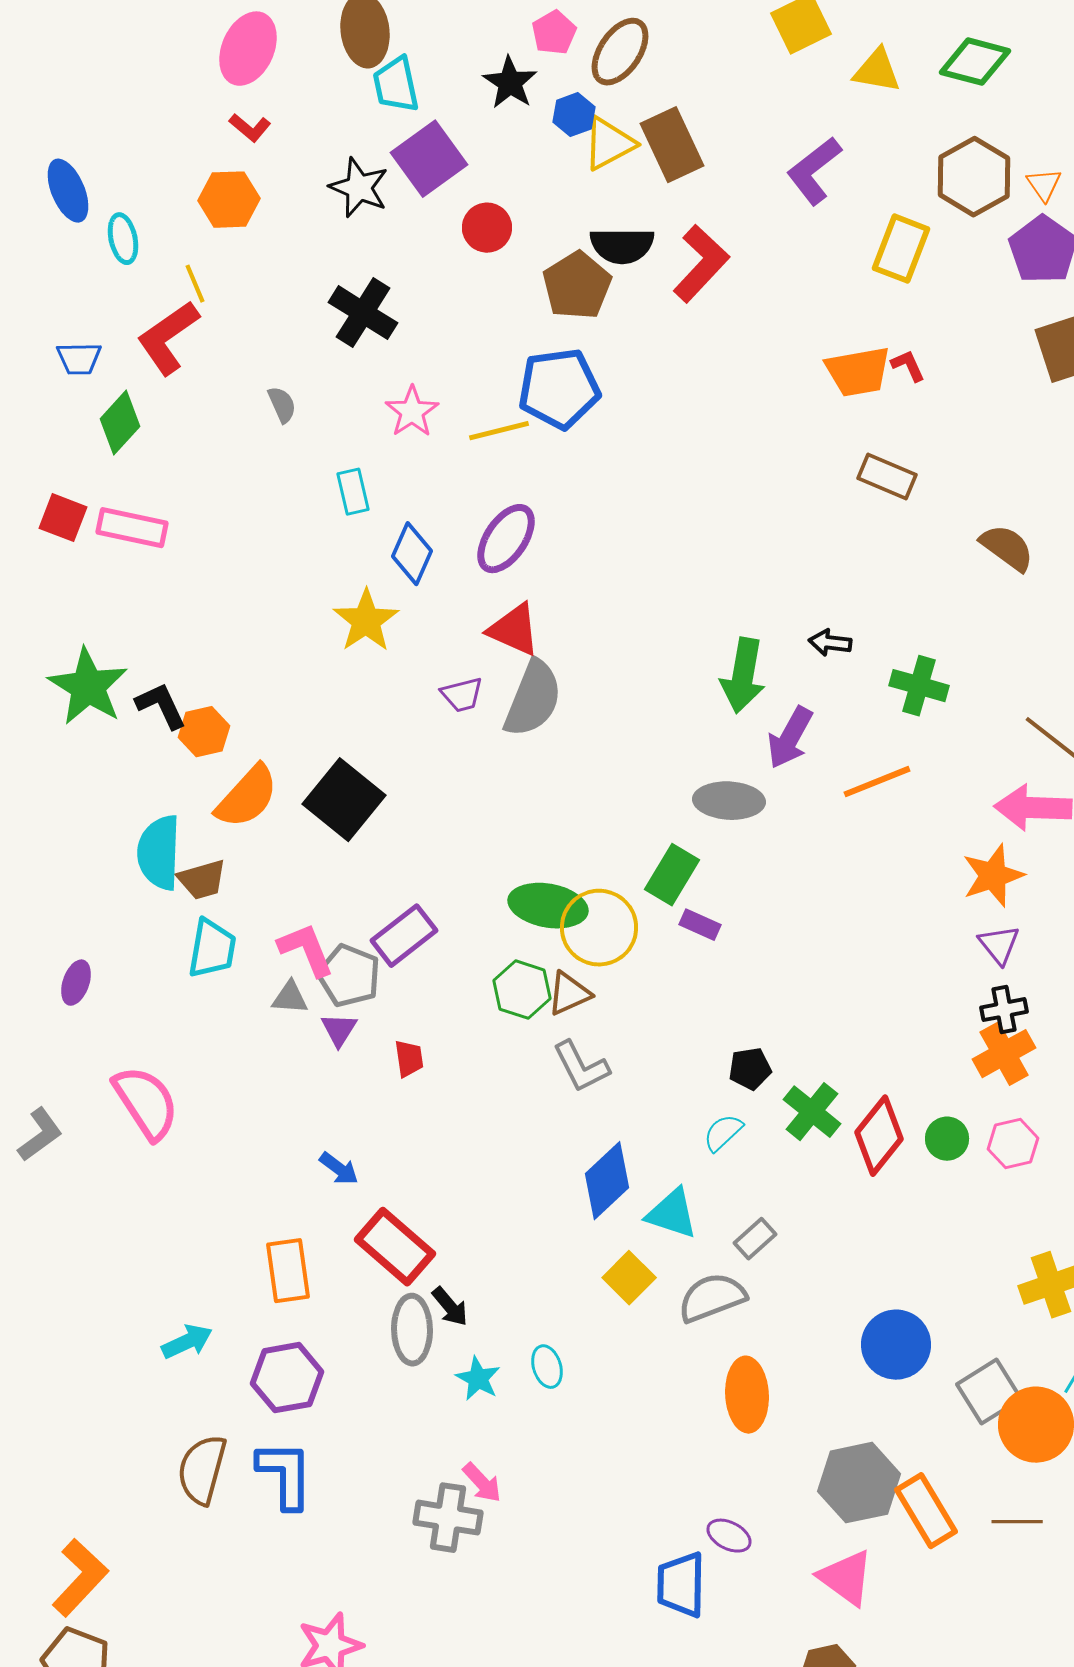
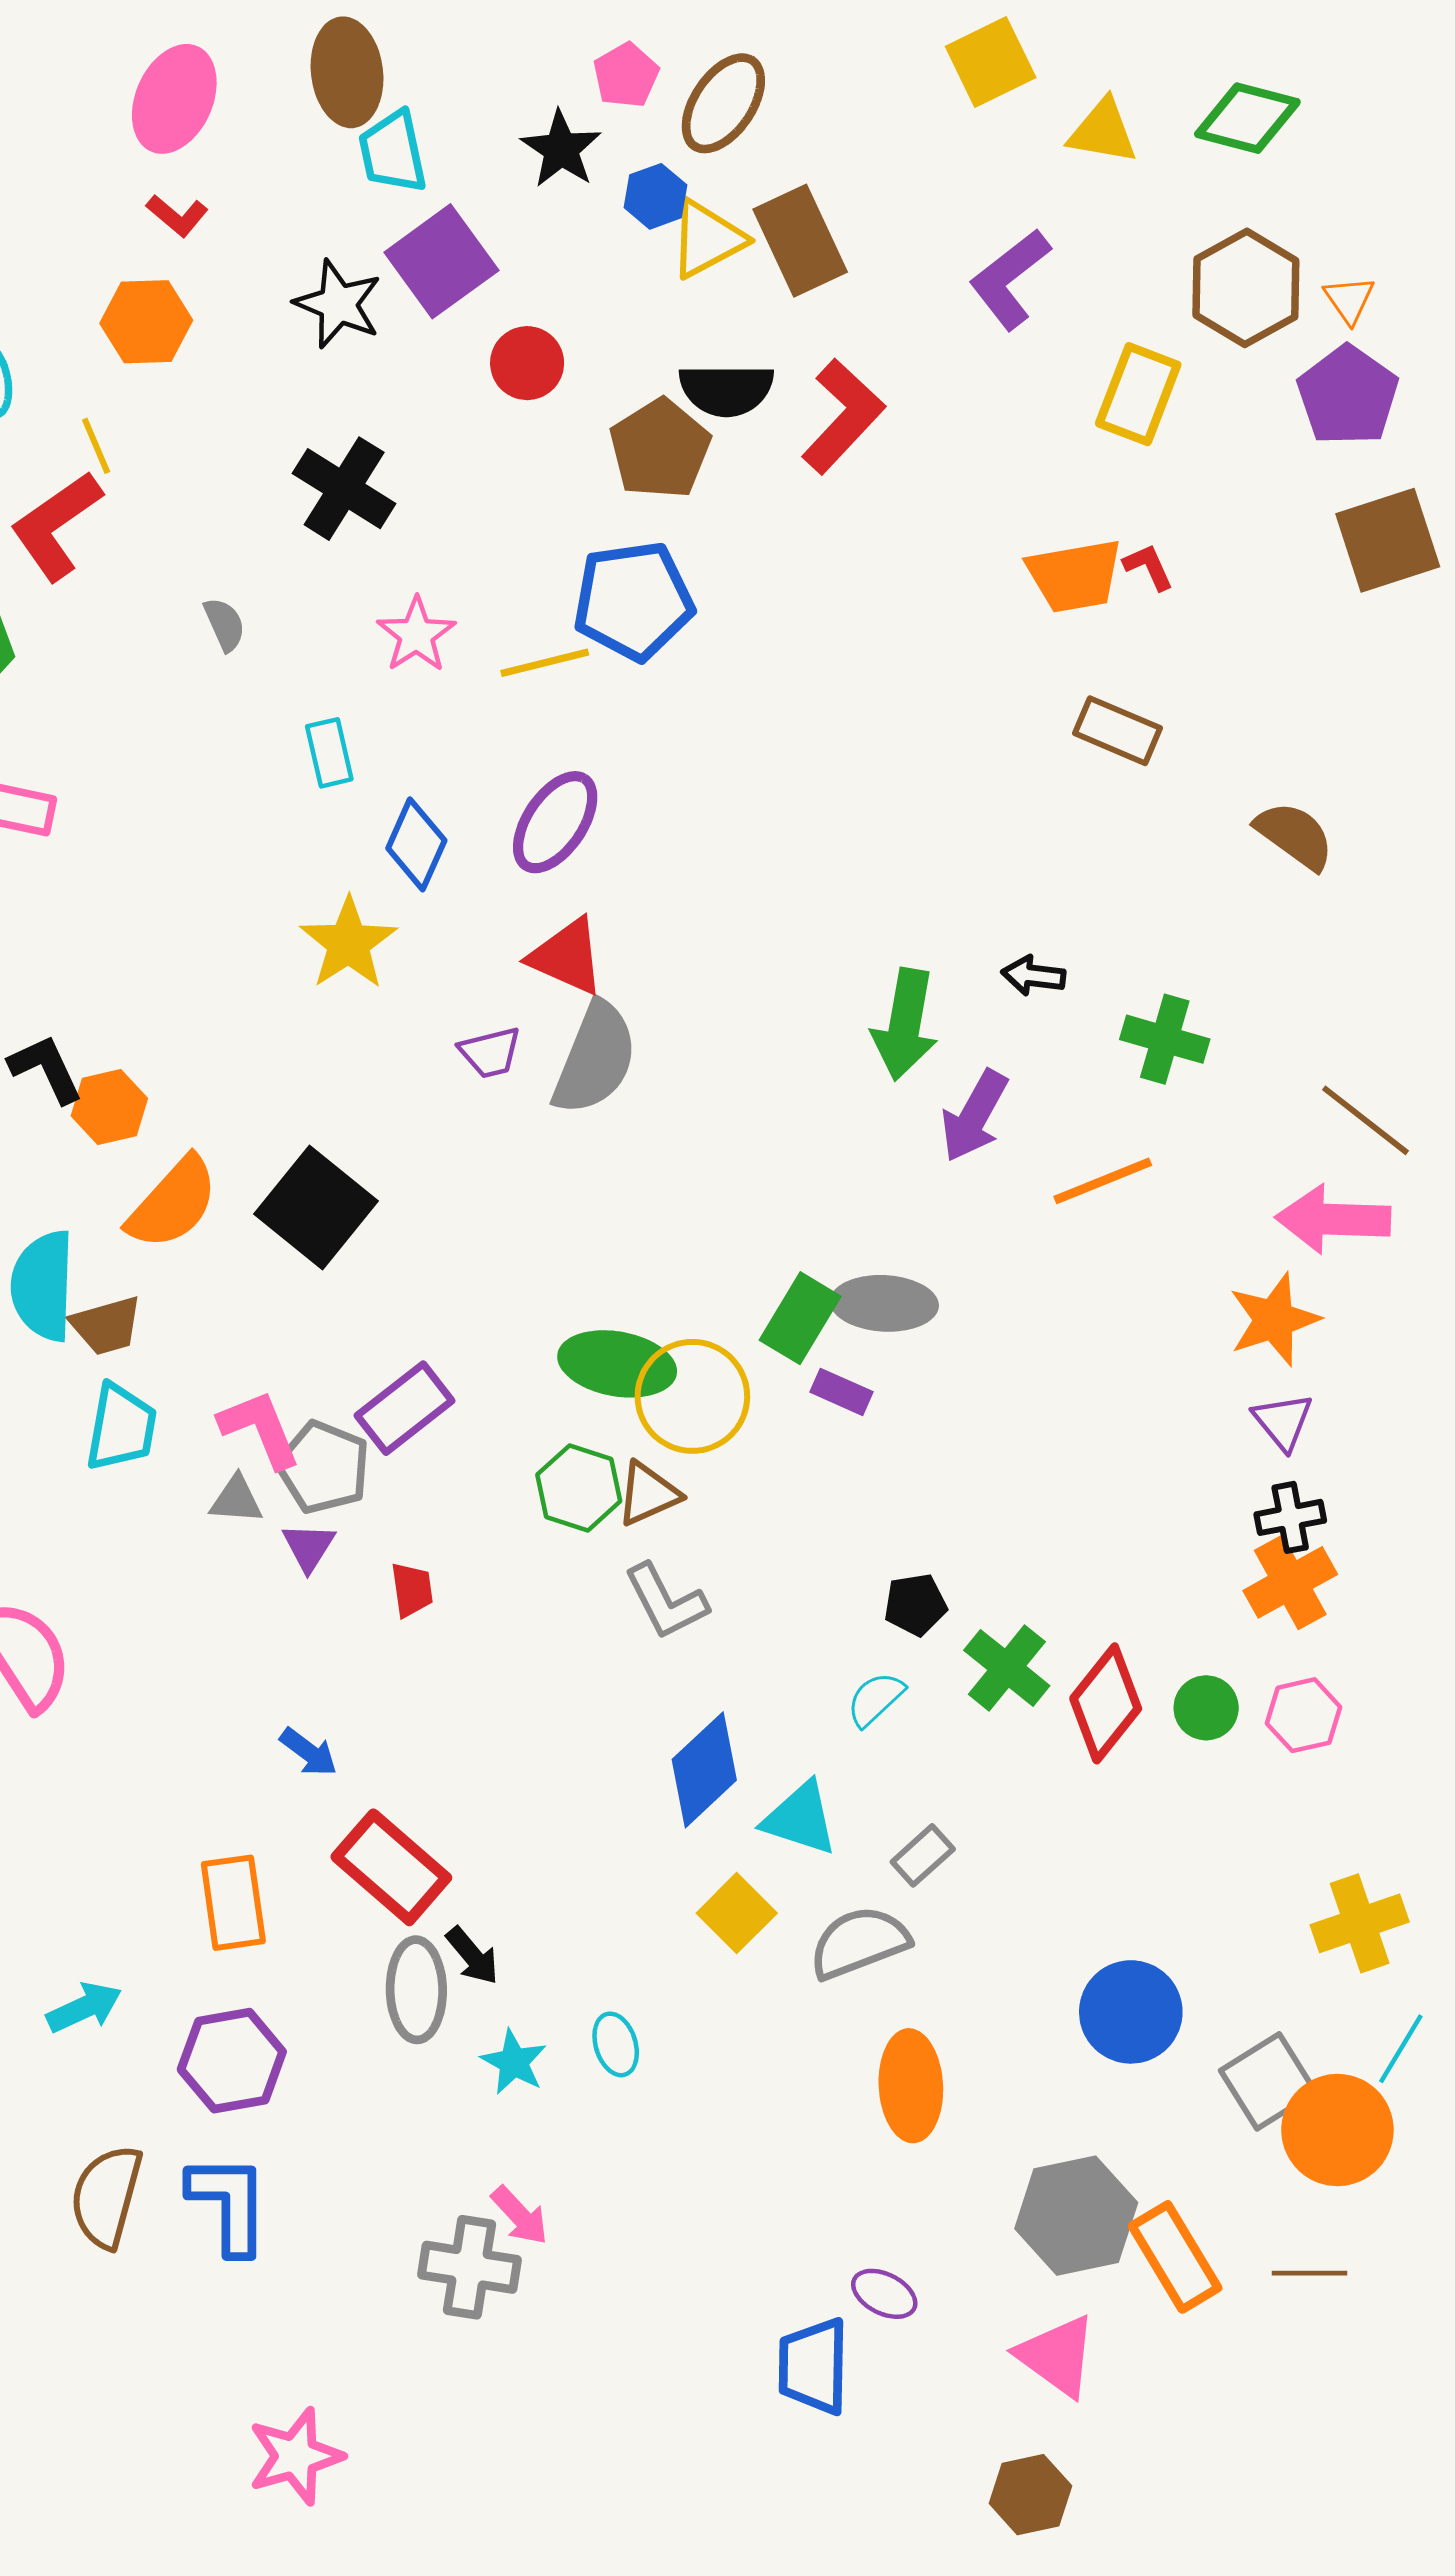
gray ellipse: (729, 801) -> (884, 1303), moved

